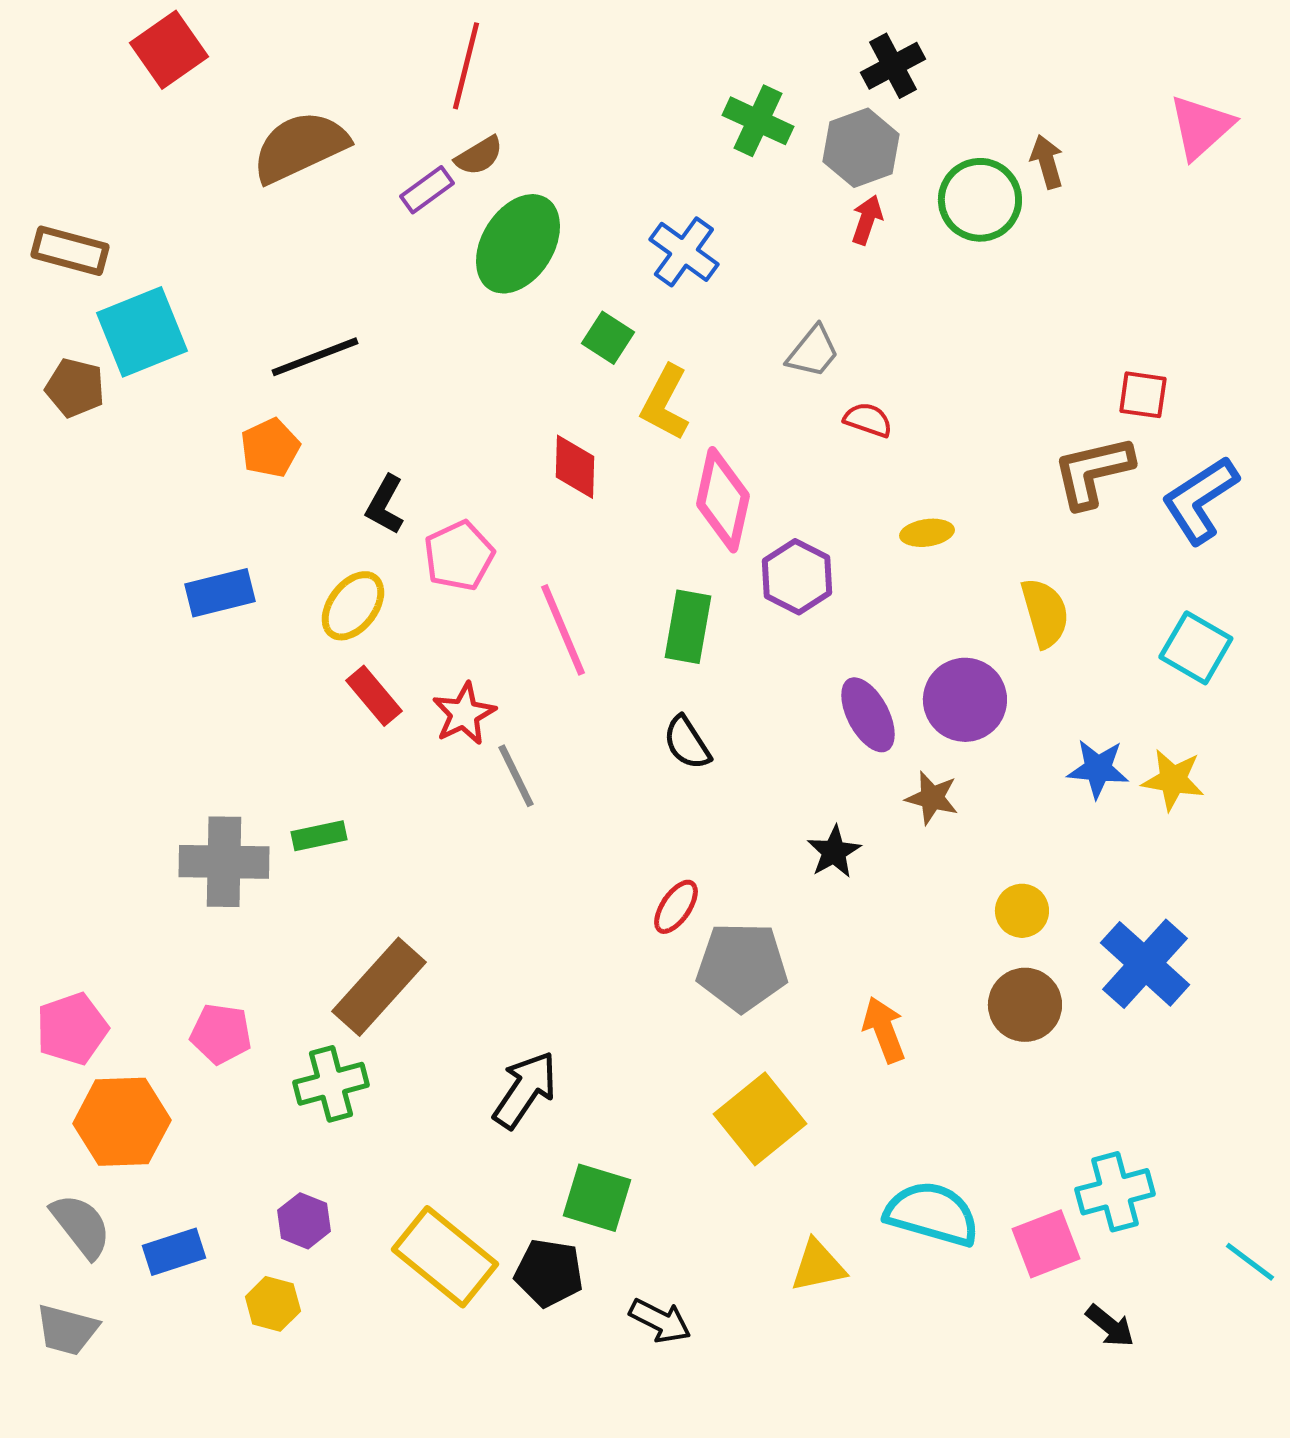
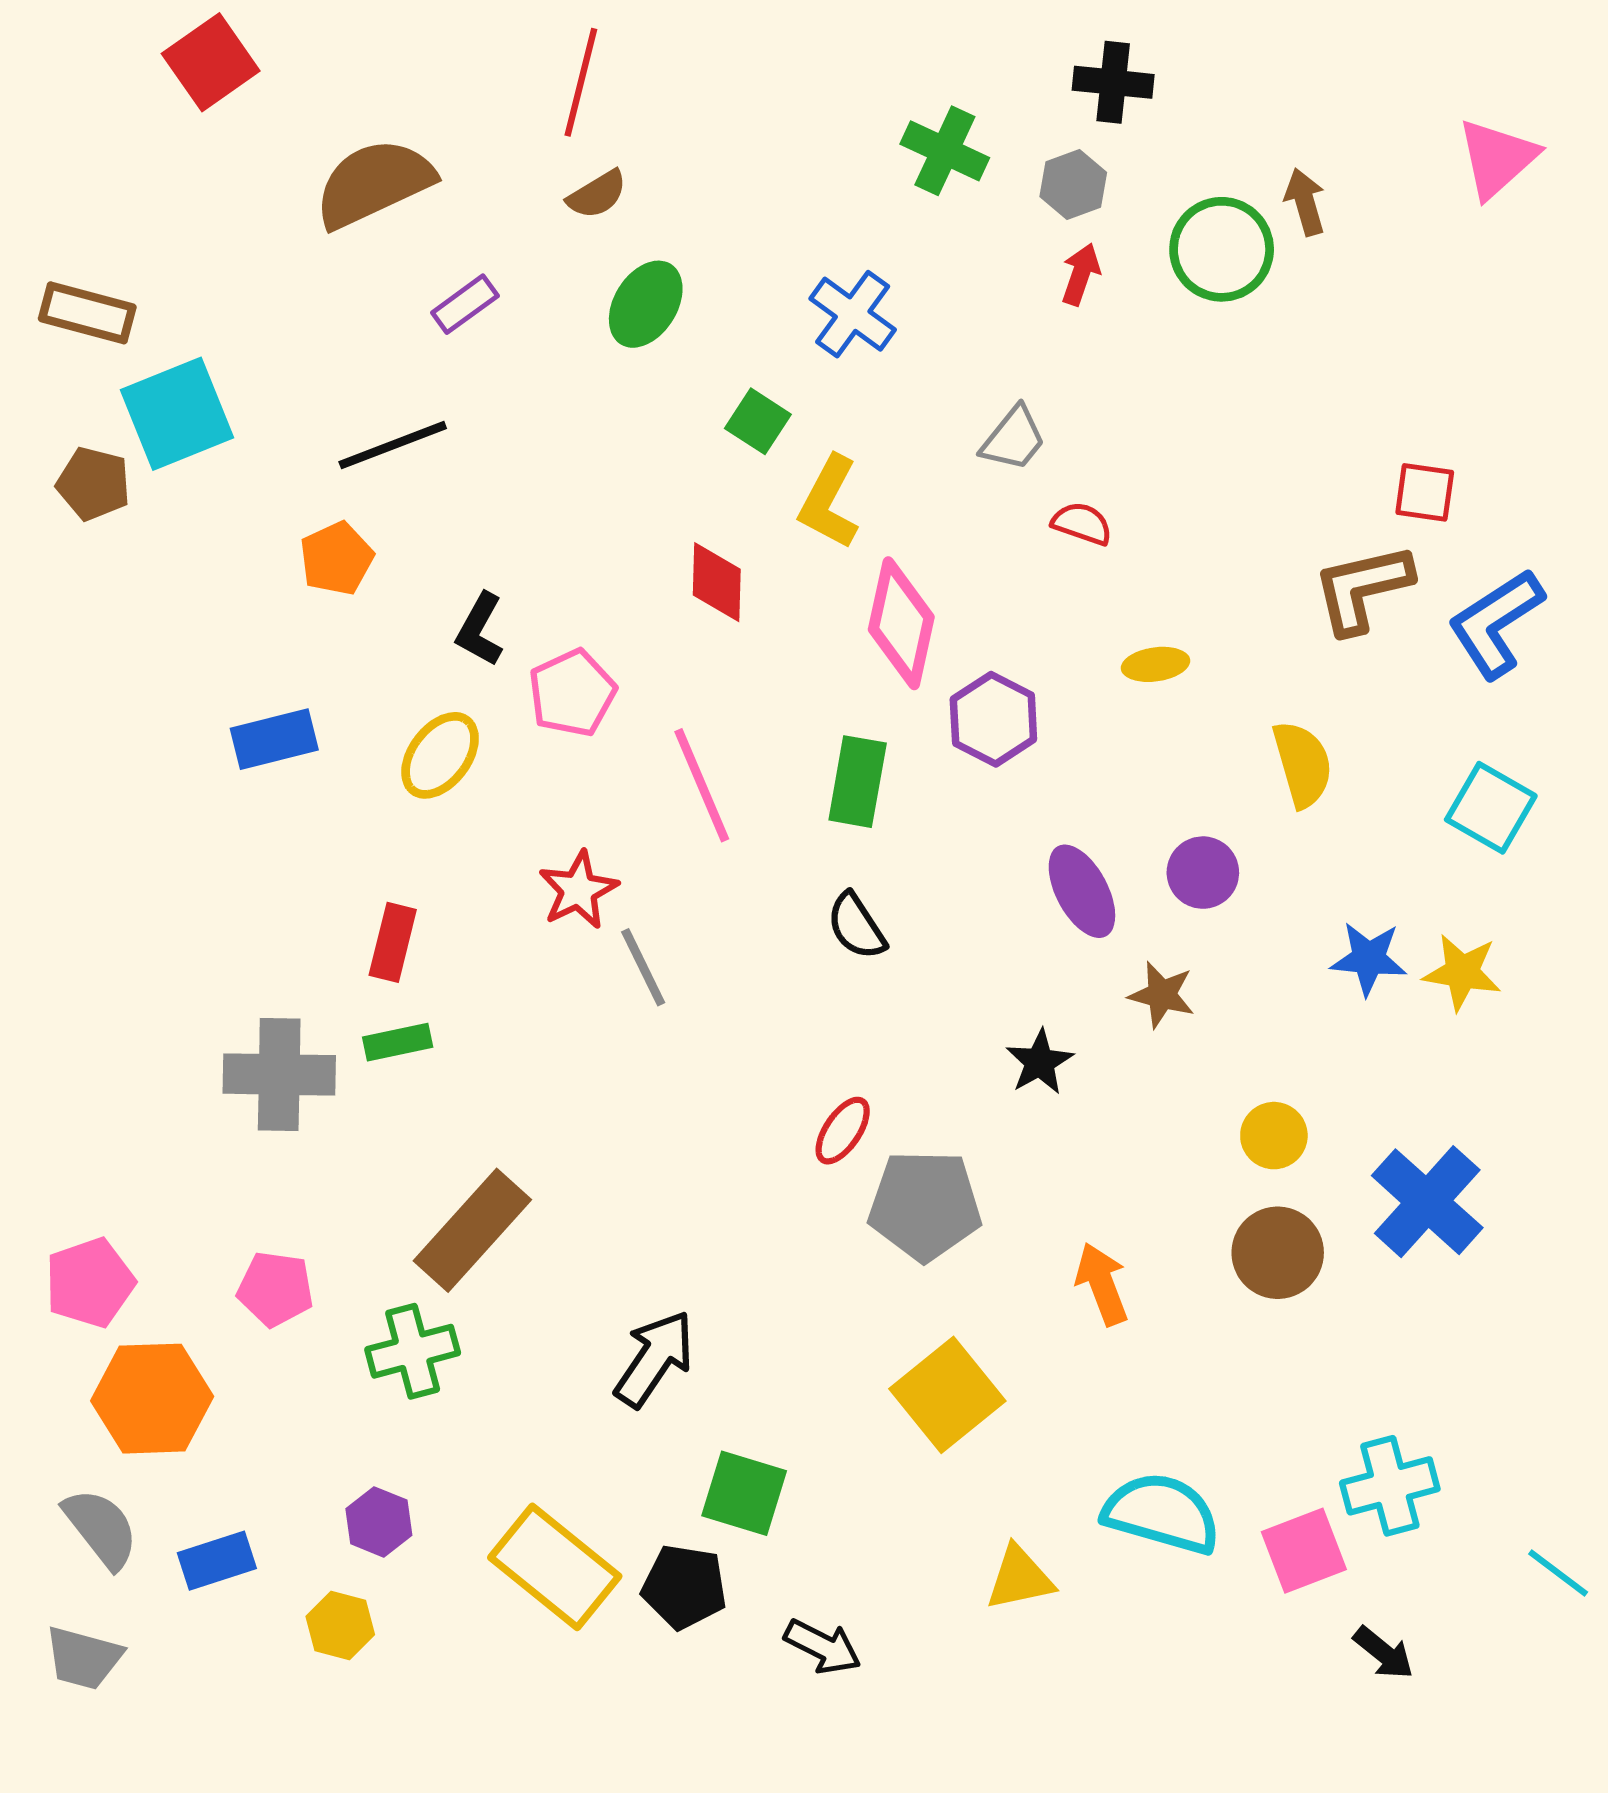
black cross: (893, 66) -> (1113, 82), turned 34
gray hexagon: (861, 148) -> (1073, 184), size x0.7
purple rectangle: (427, 190) -> (465, 304), moved
green ellipse: (518, 244) -> (646, 304), size x0.7
red rectangle: (374, 696) -> (393, 942), moved, turned 54
purple circle: (965, 700) -> (1203, 873), size x0.7

